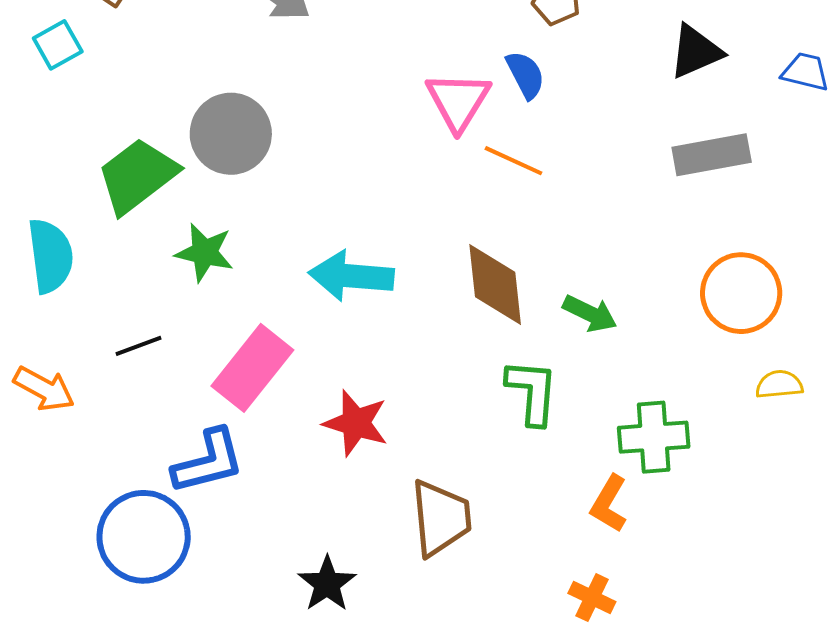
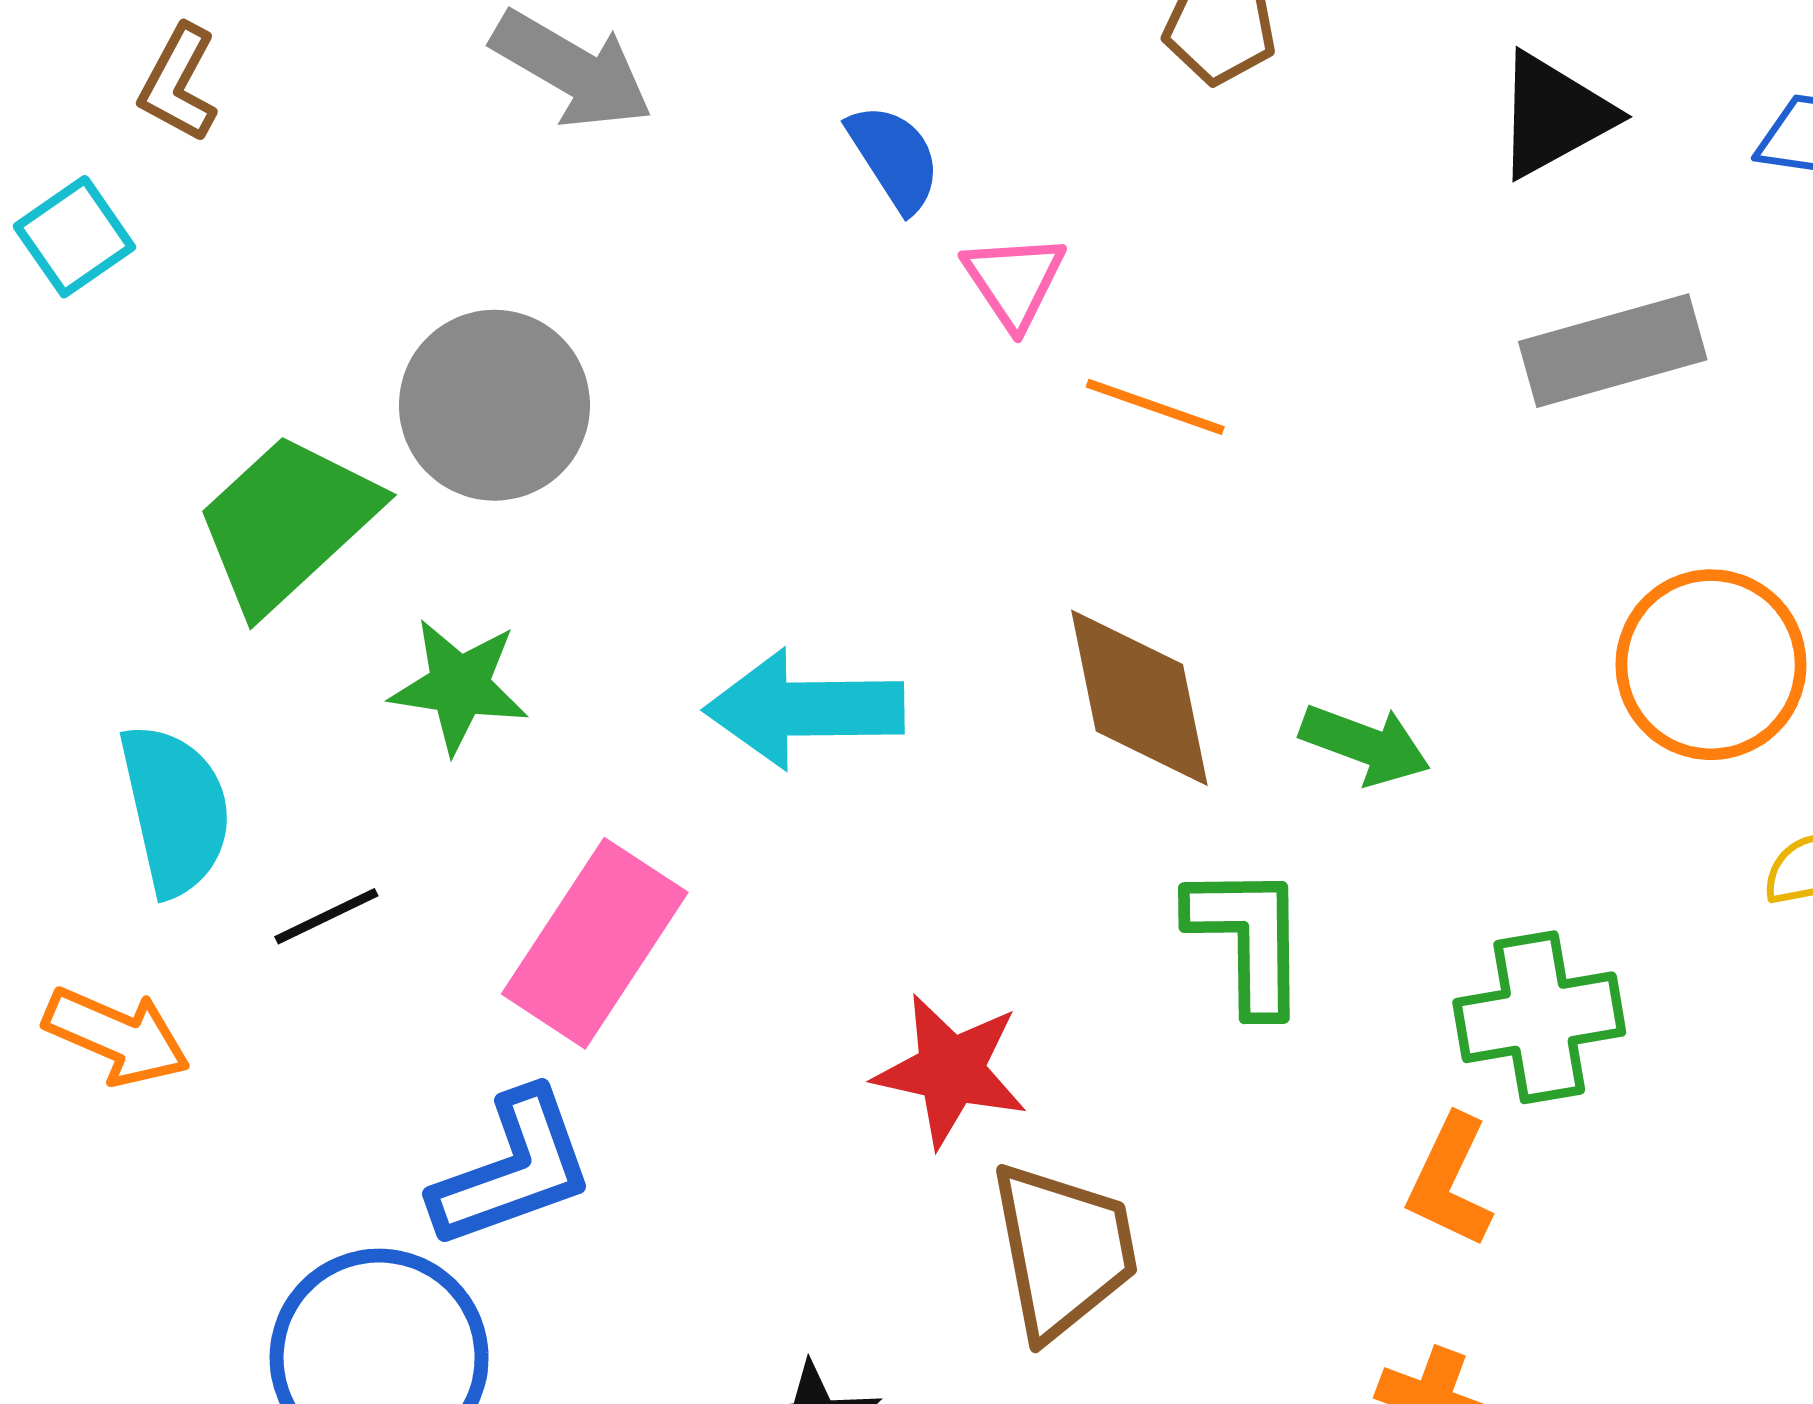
blue semicircle: (525, 75) -> (894, 158), moved
pink triangle: (458, 101) -> (1014, 281), size x0.7
cyan semicircle: (50, 256) -> (175, 810), moved
red star: (356, 423) -> (951, 1070), moved

